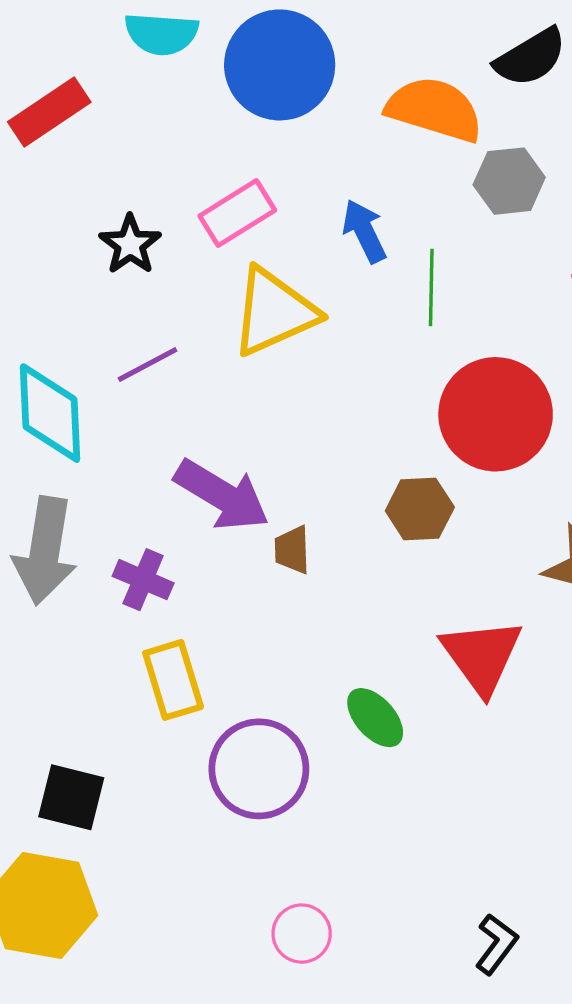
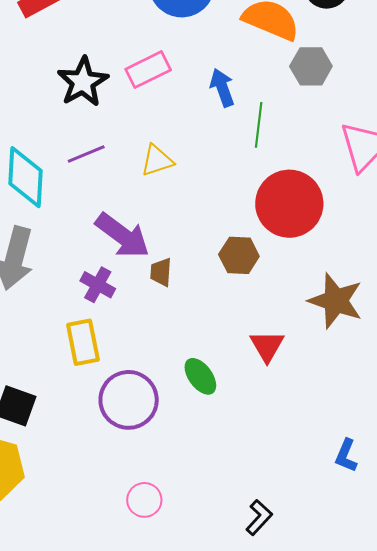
black star: (130, 244) -> (83, 82), size x1.4
yellow triangle: (274, 312) -> (157, 161), moved, size x0.6
purple cross: (143, 580) -> (98, 285), moved
red triangle: (482, 656) -> (267, 346), size x0.7

